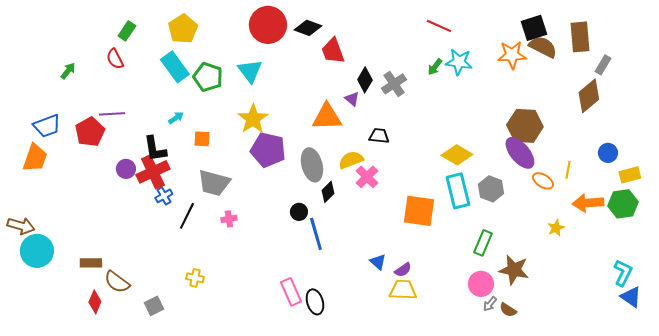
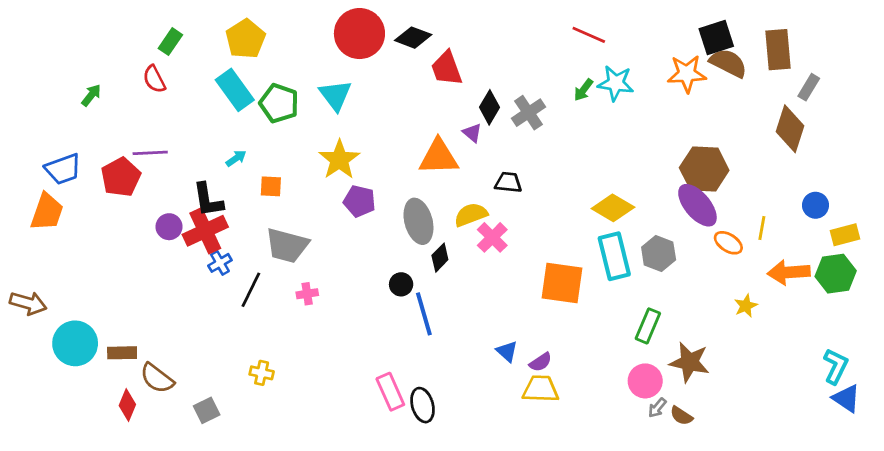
brown diamond: (589, 96) -> (790, 129), turned -32
purple pentagon: (268, 150) -> (359, 201), size x0.7
cyan circle: (37, 251) -> (75, 343), moved

